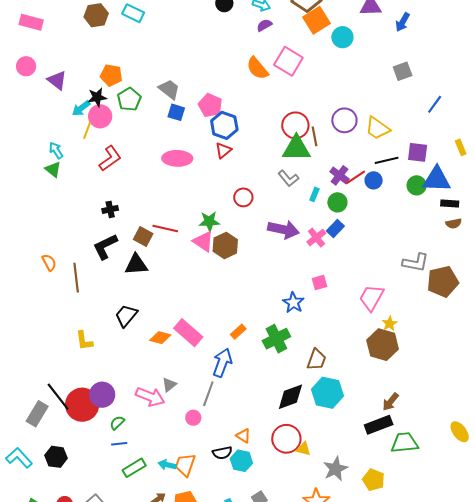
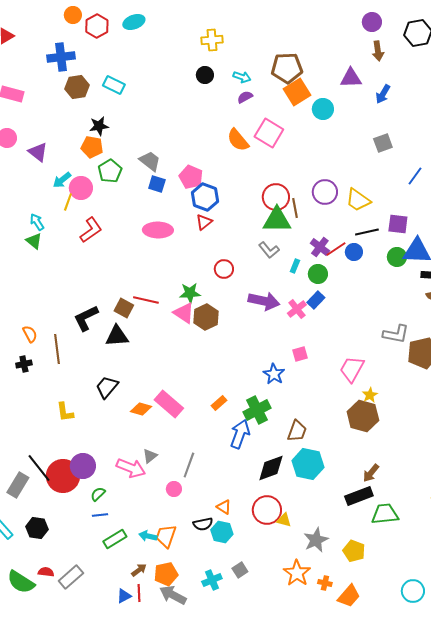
black star: (97, 97) -> (99, 126), moved
black cross: (110, 209) -> (24, 364), moved
blue arrow: (222, 363) -> (240, 434), moved

